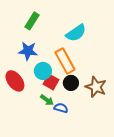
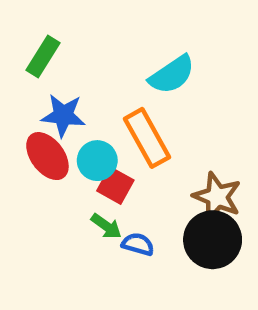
green rectangle: (32, 21) -> (43, 57), moved
red ellipse: (15, 81) -> (47, 156), moved
black circle: (71, 83) -> (213, 240), moved, size x1.6

